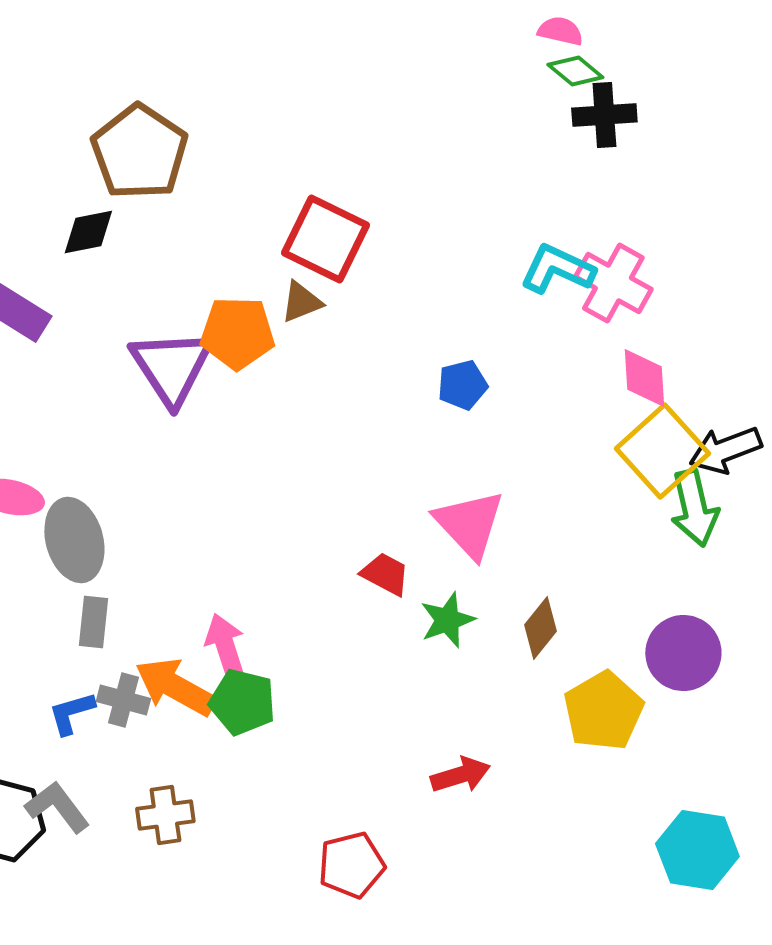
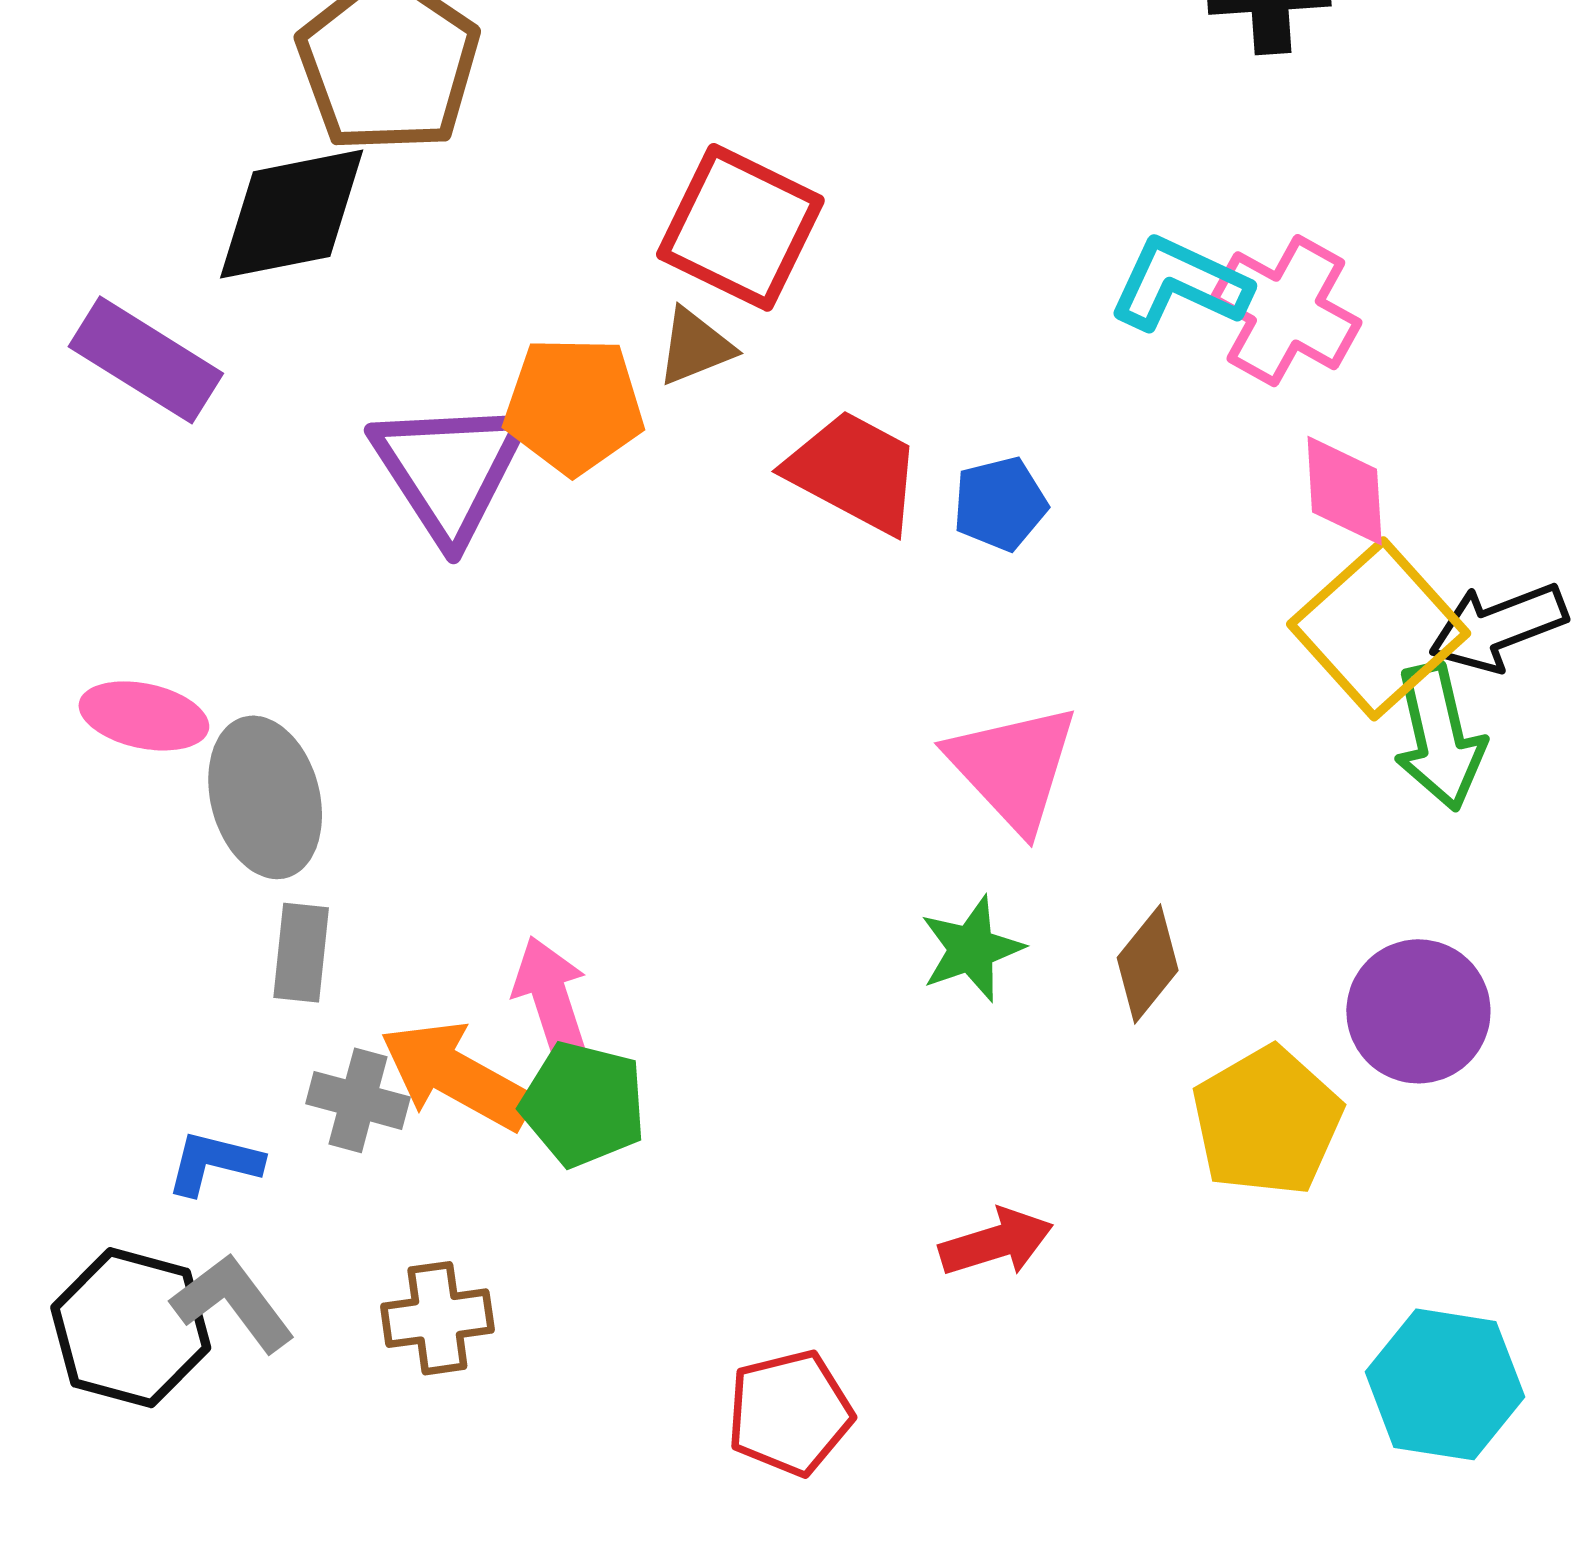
black diamond: (88, 232) -> (292, 214), size x1.6
red trapezoid: (385, 574) -> (854, 472), moved, size x1.5
blue L-shape: (71, 713) -> (214, 1163), moved, turned 30

